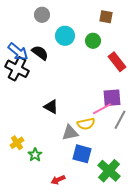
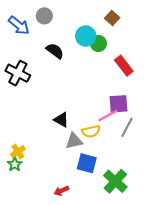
brown square: (106, 17) -> (112, 18), turned 32
cyan circle: (65, 36) -> (86, 36), moved
blue arrow: (18, 52) -> (19, 25), moved
black semicircle: (40, 53) -> (55, 51), moved
black triangle: (51, 107) -> (61, 120), moved
green star: (35, 155) -> (15, 164), moved

